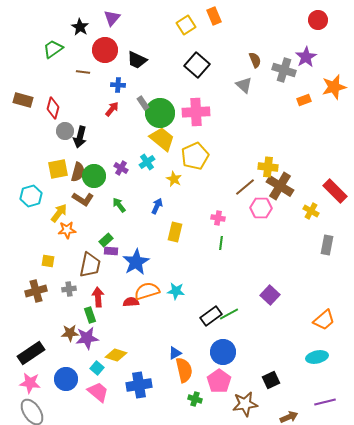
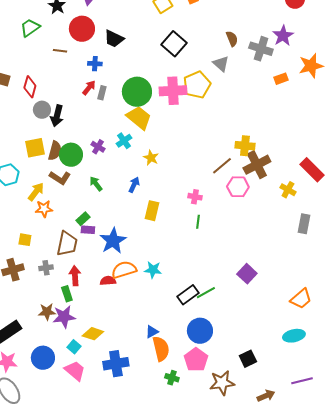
gray rectangle: (143, 103) -> (102, 93), moved, turned 48
yellow pentagon: (195, 156) -> (197, 85), moved
brown cross: (280, 186) -> (257, 165), turned 32

